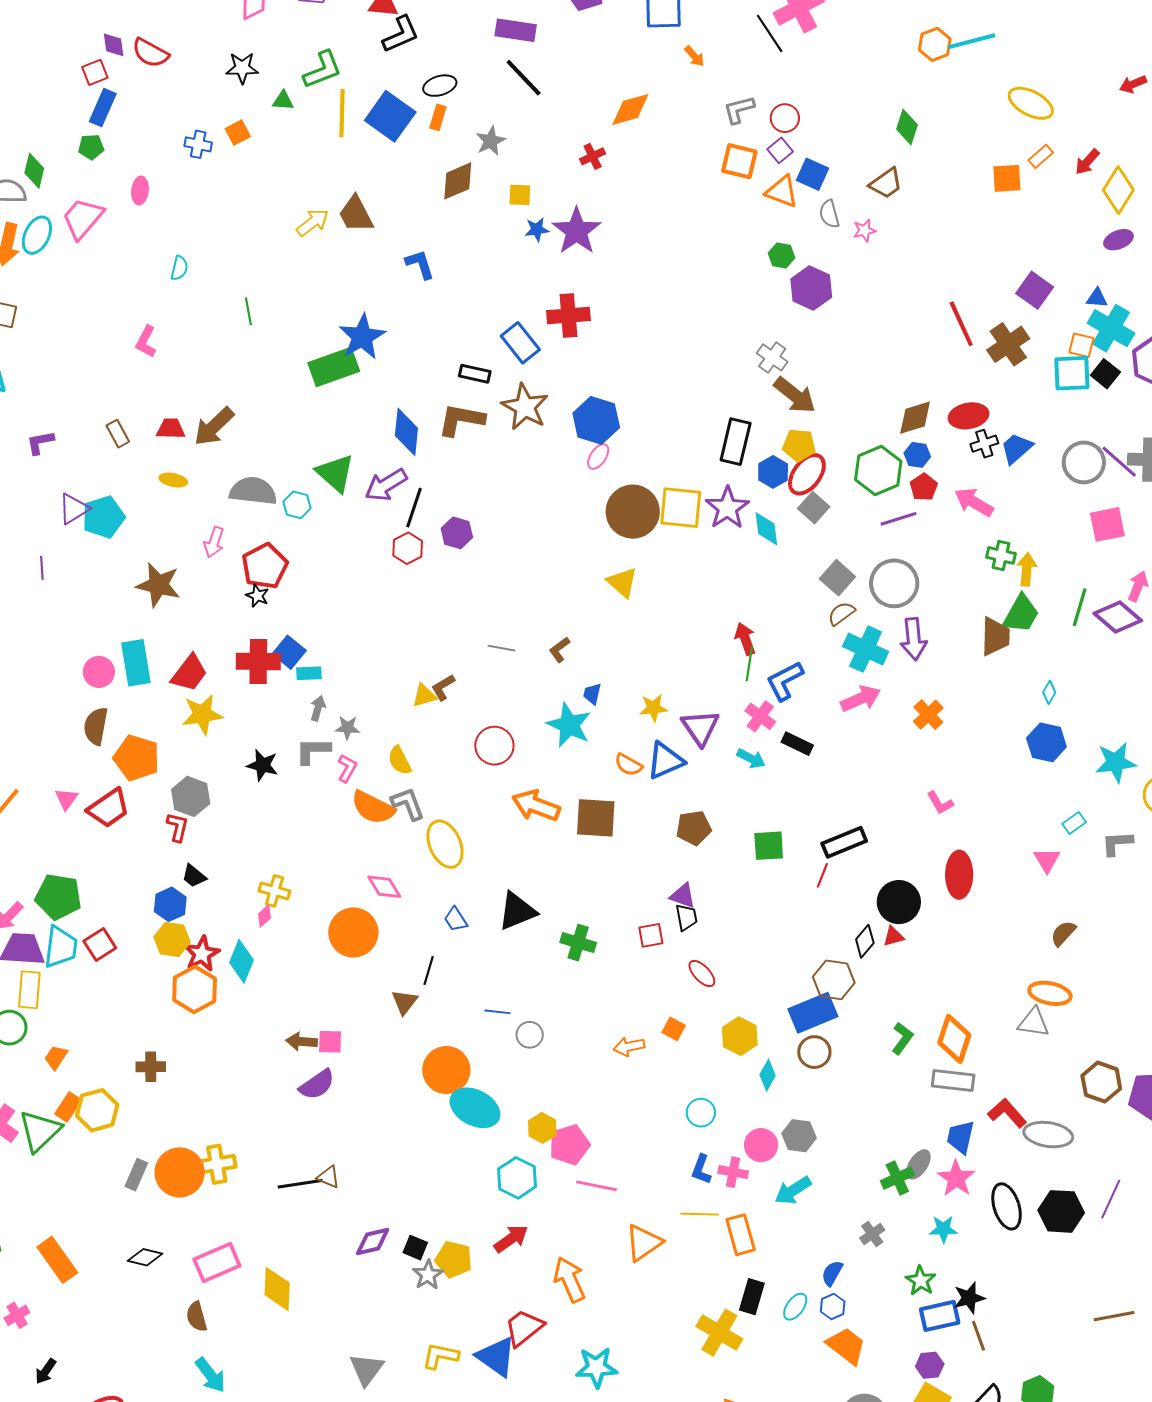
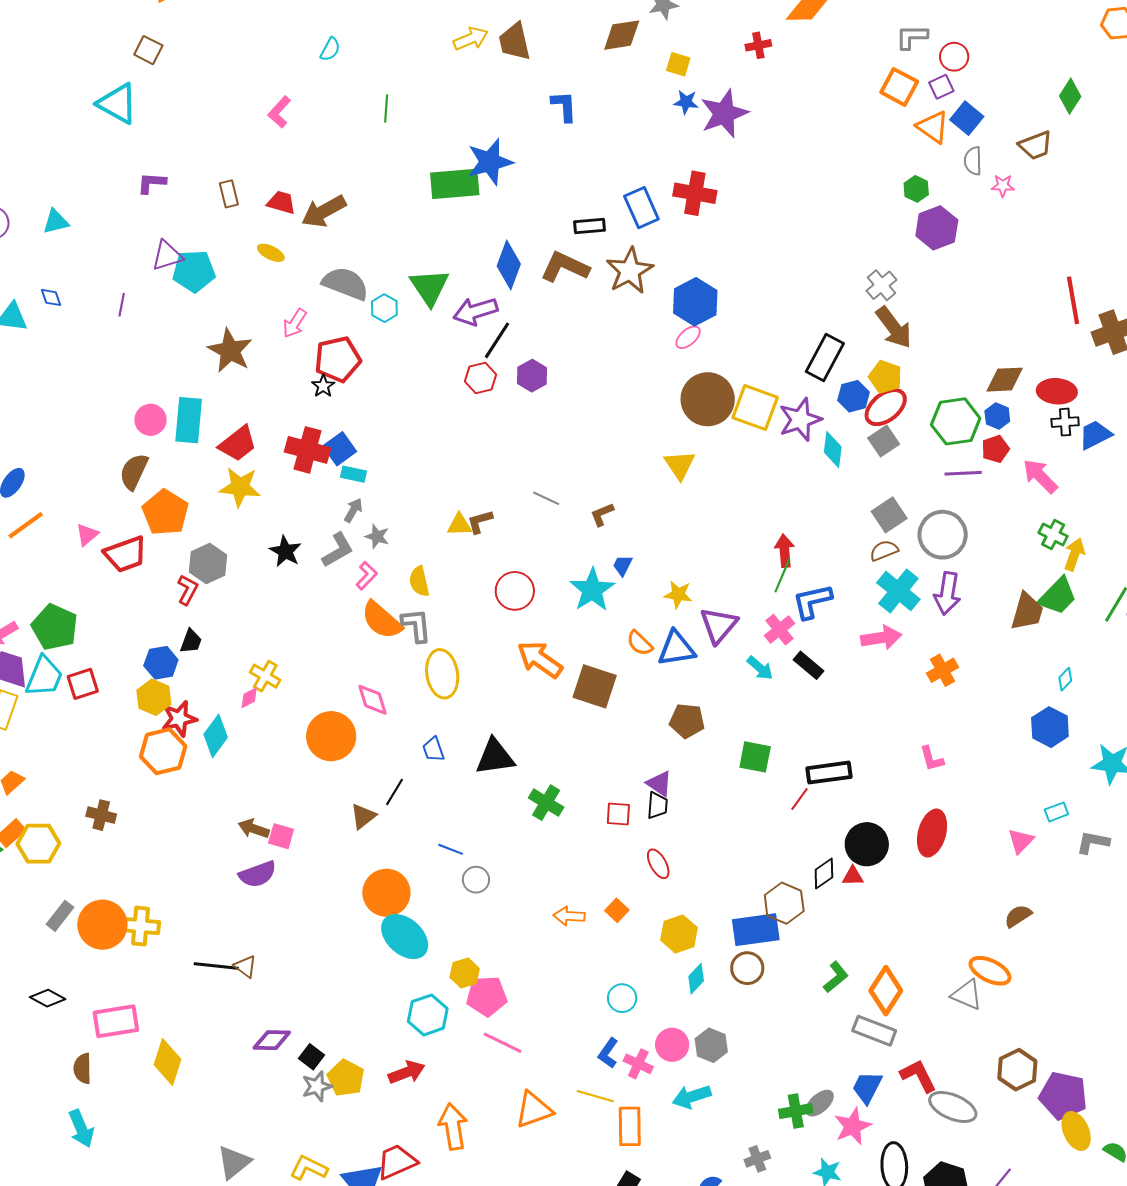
black rectangle: (475, 374) -> (590, 226), turned -32
gray L-shape: (313, 751) -> (338, 550), turned 135
black trapezoid: (194, 876) -> (191, 641), turned -124

